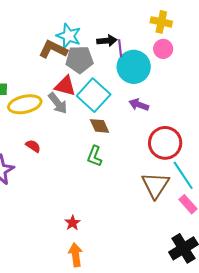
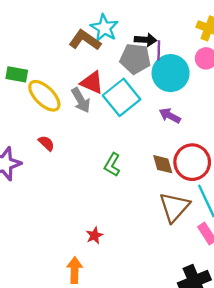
gray pentagon: (79, 60) -> (135, 59), moved
yellow ellipse: (25, 104) -> (44, 96), turned 48
brown diamond: (100, 126) -> (163, 164), moved
red star: (73, 223) -> (95, 235), moved

